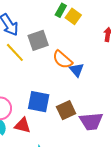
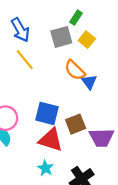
yellow square: (73, 16) -> (87, 40), moved
gray square: (38, 40) -> (61, 37), moved
red triangle: (23, 125) -> (51, 140), moved, size x1.4

